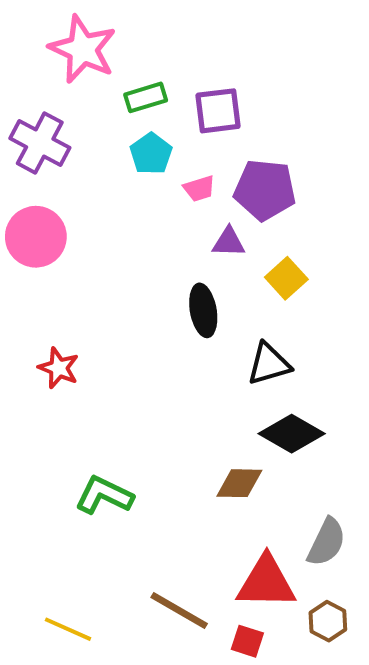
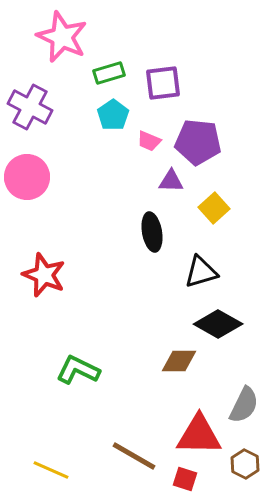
pink trapezoid: (199, 189) -> (149, 141), turned 40
red star: (59, 368) -> (44, 275), size x1.4

